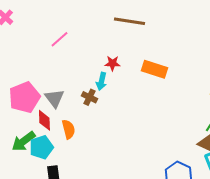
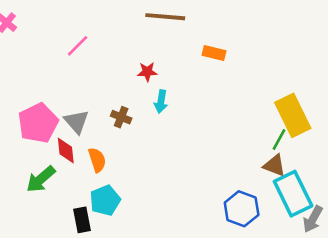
orange rectangle: (154, 69) -> (214, 53), moved, size x0.7
cyan arrow: (101, 81) -> (161, 102), moved
cyan pentagon: (41, 147) -> (105, 200), moved

